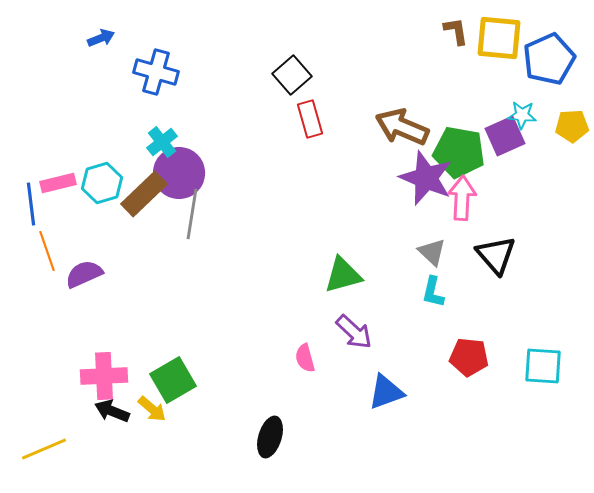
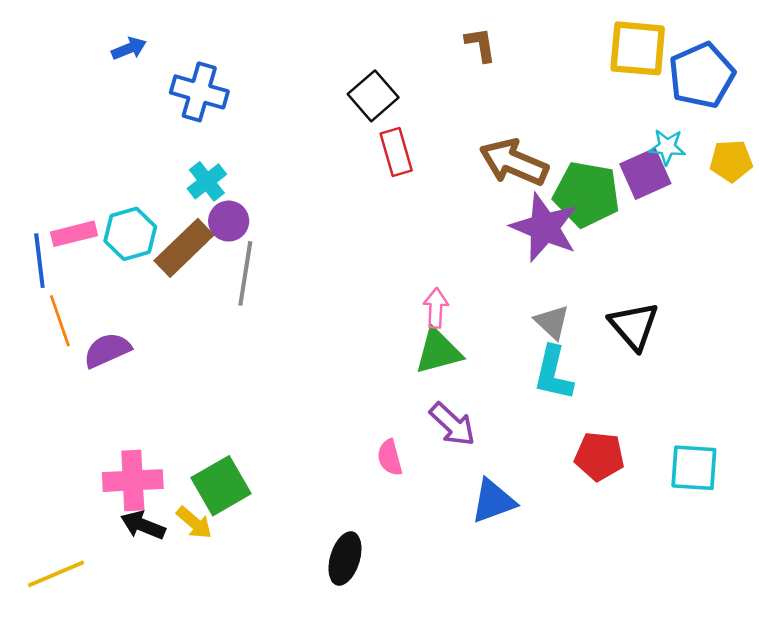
brown L-shape: (456, 31) -> (480, 45), moved
purple circle: (179, 173) -> (229, 221), size x0.6
pink arrow: (462, 198) -> (436, 308), moved, size x0.7
cyan L-shape: (433, 292) -> (553, 373), size x1.4

